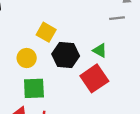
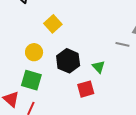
yellow square: (46, 32) -> (53, 24), moved
red square: (94, 78) -> (86, 89), size x0.7

